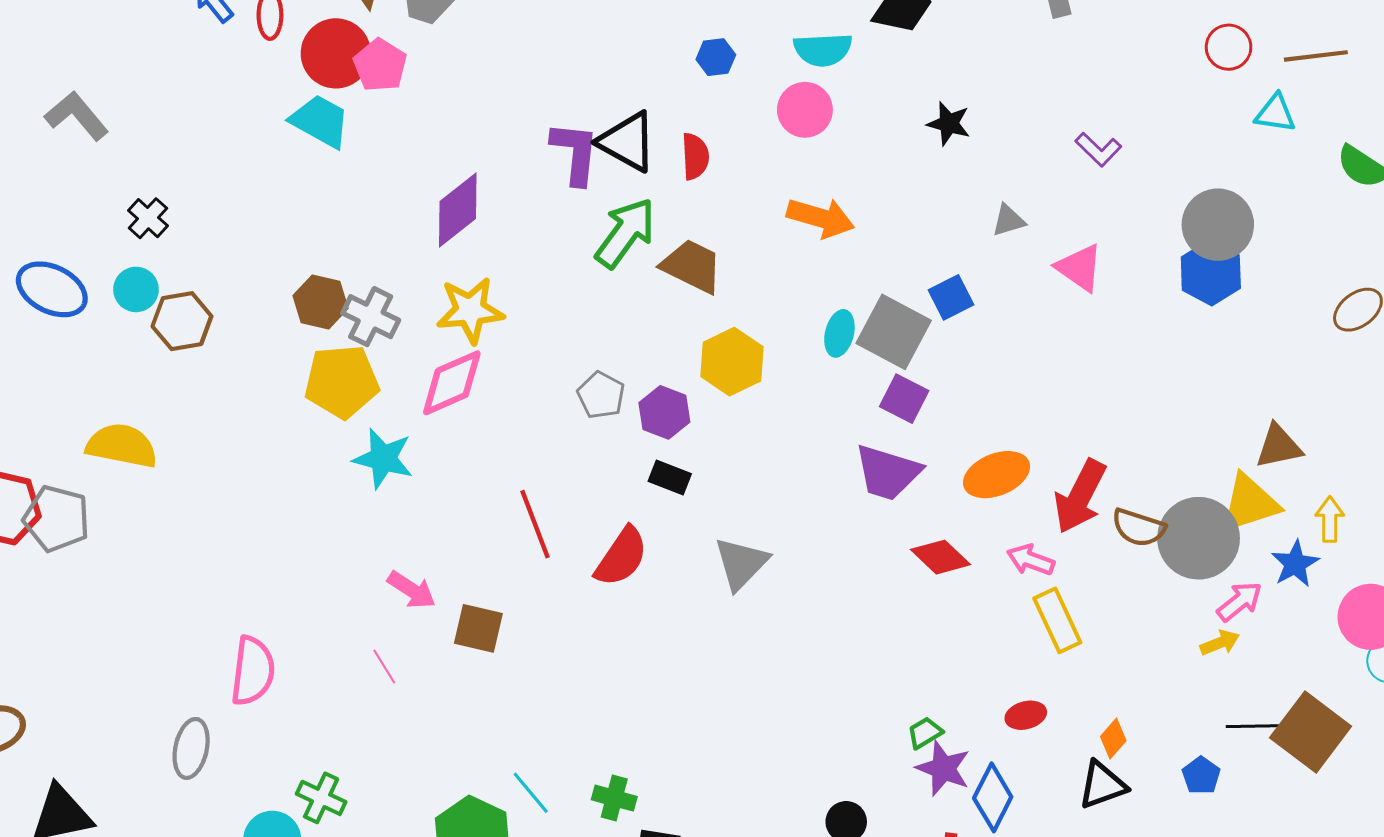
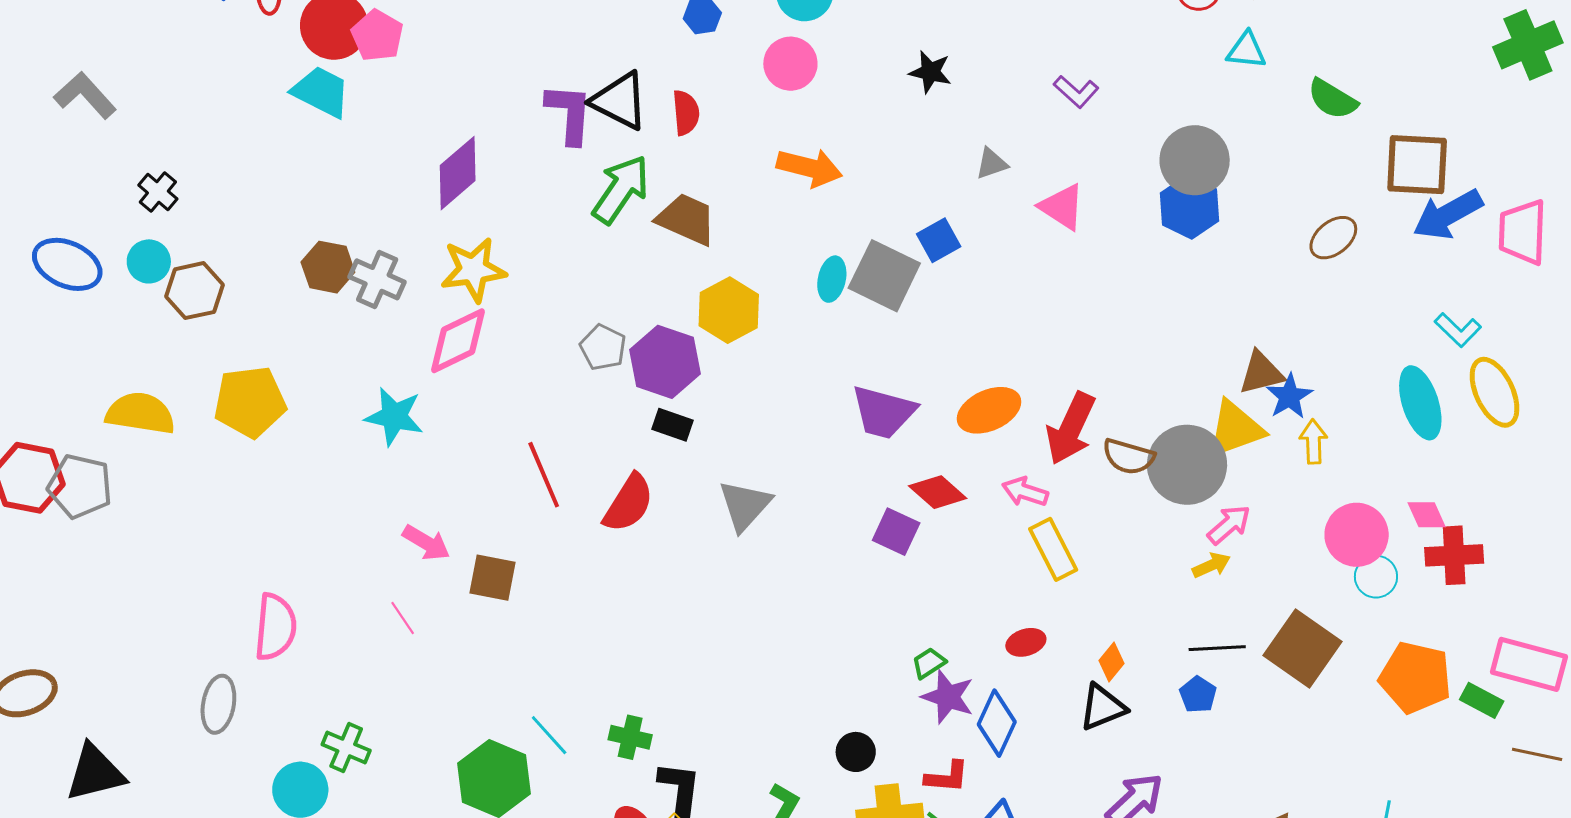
yellow pentagon: (342, 382) -> (250, 402), moved
purple square: (904, 399) -> (896, 532), moved
purple hexagon: (664, 412) -> (665, 362), size x1.4
blue star: (1295, 564) -> (1289, 396), moved
black line: (1255, 726) -> (1217, 648), moved

